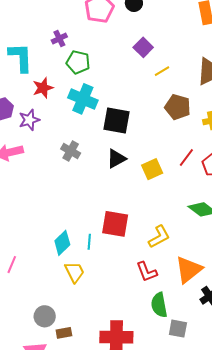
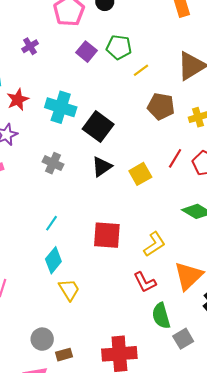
purple square: (143, 47) -> (87, 52), moved
green pentagon: (78, 62) -> (119, 47), moved
black square: (117, 121) -> (98, 127), turned 32
cyan line: (89, 242) -> (51, 223), moved, turned 35
gray square: (178, 329) -> (183, 339), turned -36

